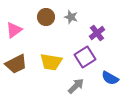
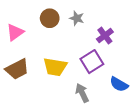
gray arrow: (76, 86) -> (82, 93), turned -72

